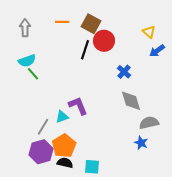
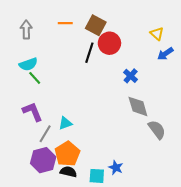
purple L-shape: (78, 106) -> (33, 112), moved
gray semicircle: (149, 123) -> (157, 130), turned 66
blue star: (141, 143) -> (116, 168), moved

